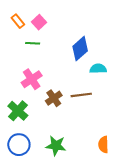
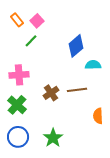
green line: (33, 43) -> (31, 41), turned -48
pink cross: (32, 79) -> (19, 75), moved, turned 30
orange semicircle: (103, 145) -> (98, 116), moved
green star: (56, 146) -> (53, 138), turned 30

